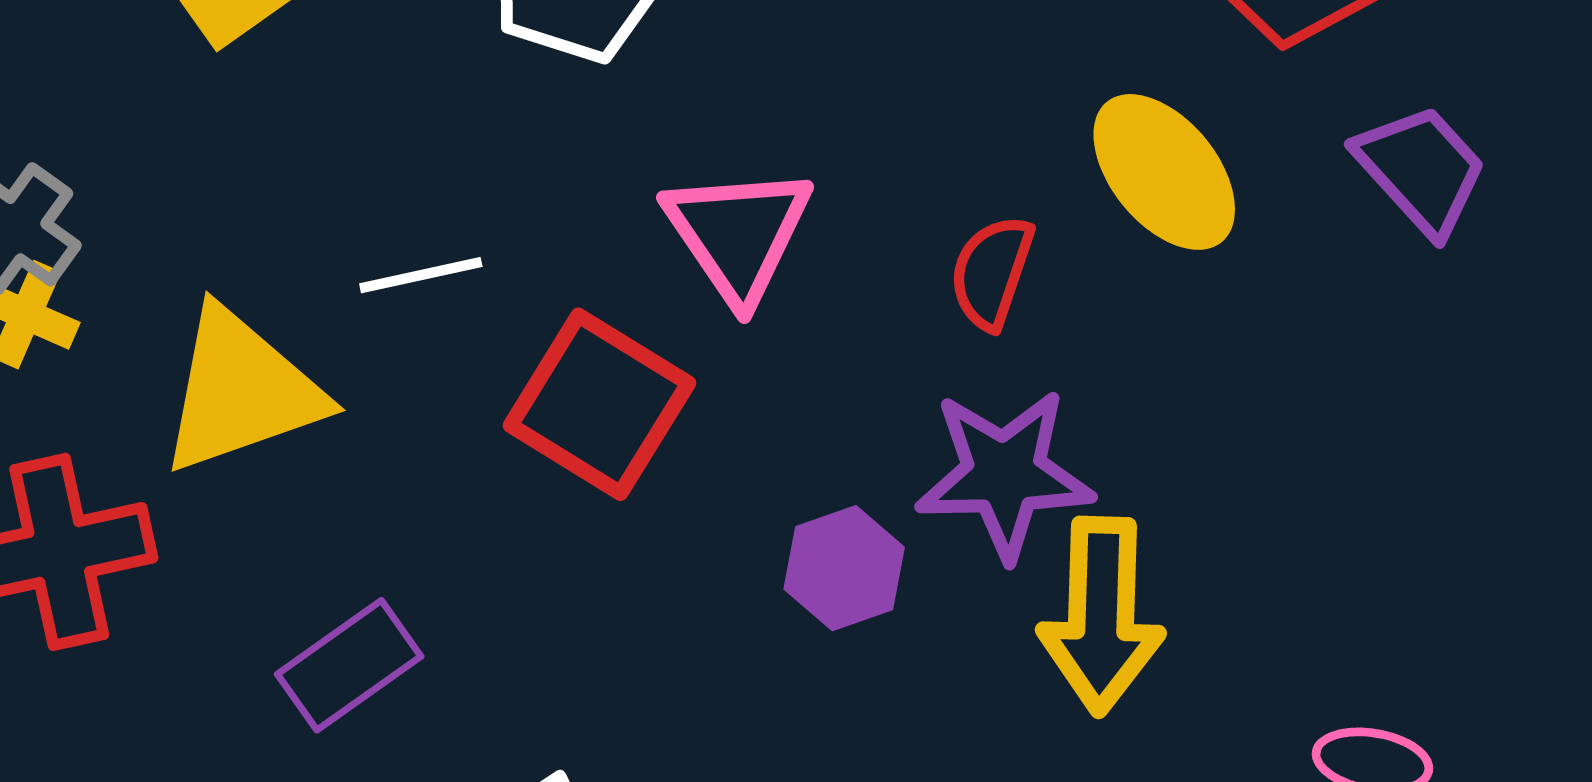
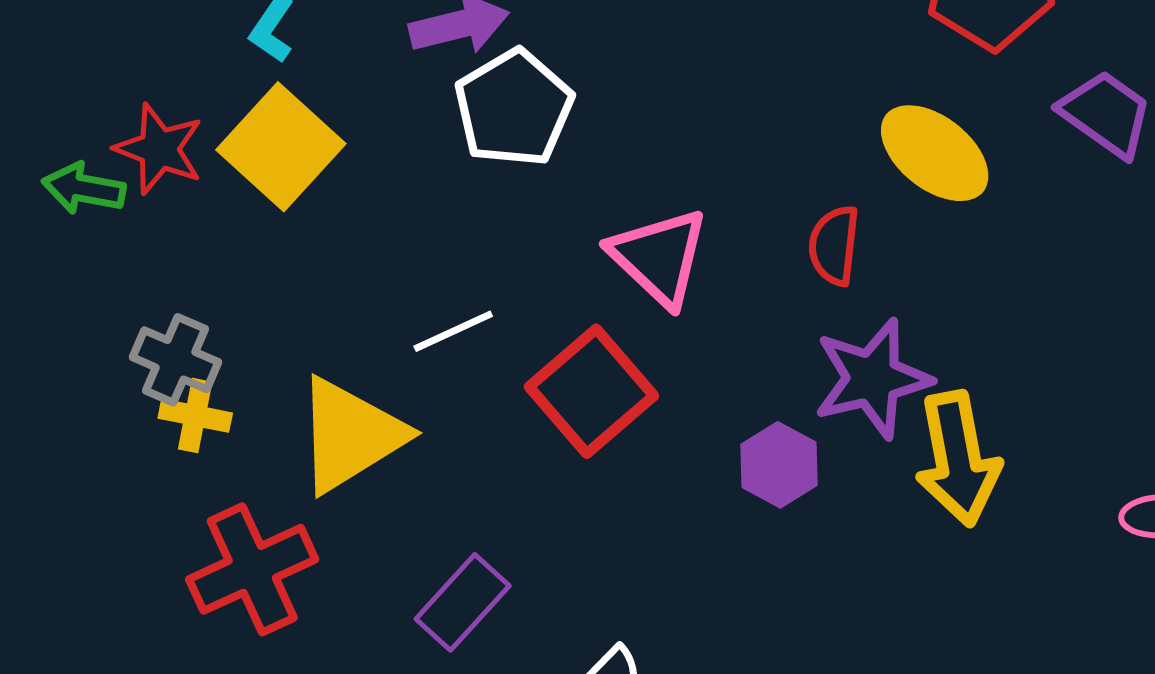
red square: (599, 404) -> (591, 391), turned 30

